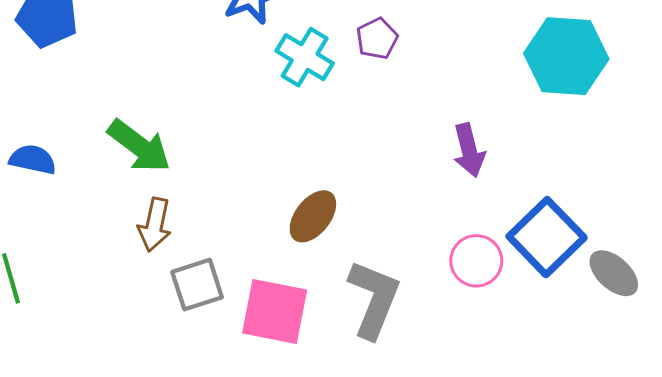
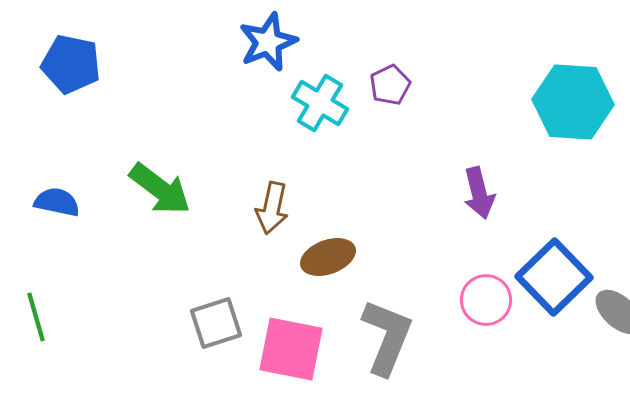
brown ellipse: (313, 216) -> (328, 257), turned 32
brown arrow: (155, 225) -> (272, 208), moved

